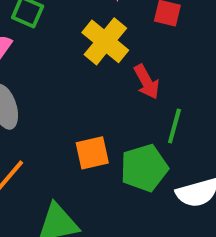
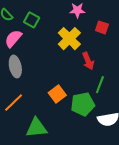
orange square: (92, 153) -> (57, 94), turned -30

